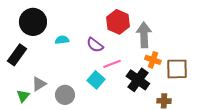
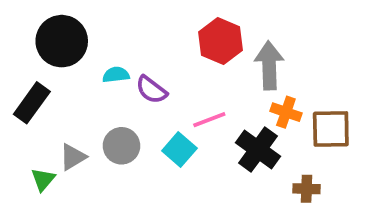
purple semicircle: (95, 45) -> (151, 90), moved
gray circle: (65, 95) -> (121, 146), moved

